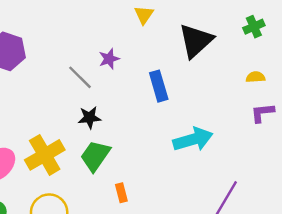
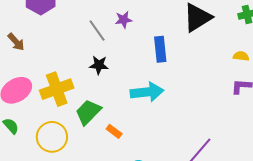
cyan arrow: (193, 139) -> (147, 92), moved
green trapezoid: (95, 156) -> (88, 112), moved
orange rectangle: (121, 193) -> (114, 131), turned -49

